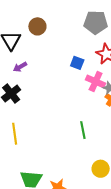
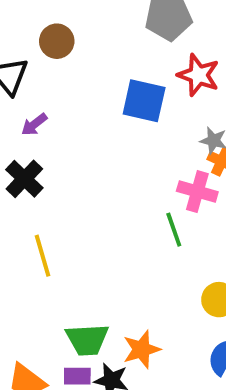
blue square: (77, 63) -> (144, 101), size x1.6
pink cross: (96, 82) -> (197, 192), moved

